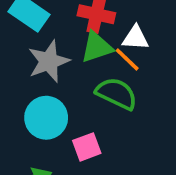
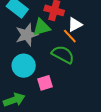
white triangle: (135, 38) -> (75, 25), turned -35
green triangle: (97, 47) -> (42, 27), moved

